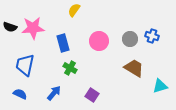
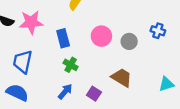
gray circle: (130, 39) -> (129, 41), moved
brown trapezoid: (134, 68) -> (122, 78), moved
blue arrow: (54, 93) -> (65, 91), moved
blue semicircle: (20, 94) -> (17, 93), size x1.5

